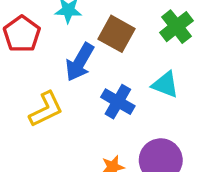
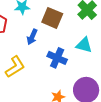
blue arrow: (80, 62) -> (32, 37), size x0.7

